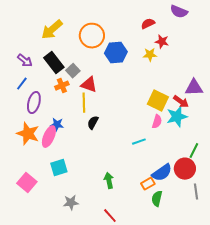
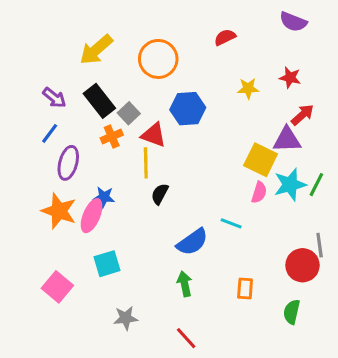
red semicircle: (148, 24) -> (225, 37), moved
red star: (162, 42) -> (290, 78), moved
blue hexagon: (116, 53) -> (188, 109), moved
purple triangle: (194, 88) -> (287, 140), moved
red arrow: (181, 102) -> (302, 115), moved, turned -77
cyan line: (139, 142) -> (231, 223), turned 40
green line: (194, 151) -> (316, 185), moved
blue semicircle: (162, 173) -> (192, 242), moved
orange rectangle: (148, 184) -> (245, 289), turned -56
gray line: (196, 192) -> (320, 245), moved
green semicircle: (157, 199) -> (292, 312), moved

